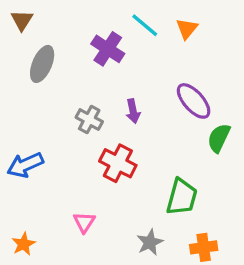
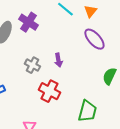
purple cross: (108, 49) -> (28, 22), moved
purple ellipse: (194, 101) -> (94, 39), moved

